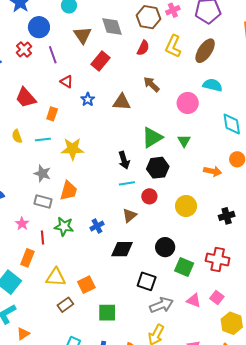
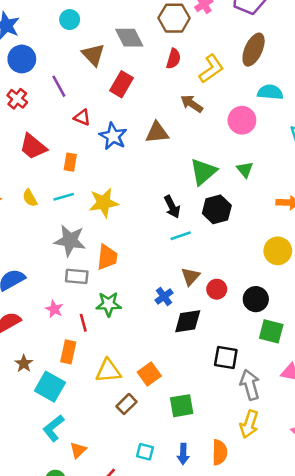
blue circle: (39, 27) -> (22, 59), moved
yellow L-shape: (173, 46) -> (211, 69), moved, turned -140
red cross: (24, 50) -> (17, 99), moved
blue star: (88, 99) -> (113, 136), size x1.5
gray star: (42, 173) -> (70, 241), size x1.4
red circle: (149, 196) -> (217, 289), moved
yellow circle: (186, 206) -> (278, 251), moved
blue cross: (97, 226) -> (164, 297), moved
black circle: (165, 247) -> (256, 299), moved
gray arrow: (161, 305) -> (250, 385), turned -75

